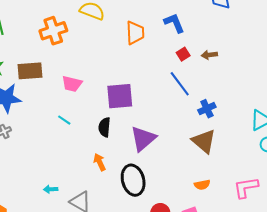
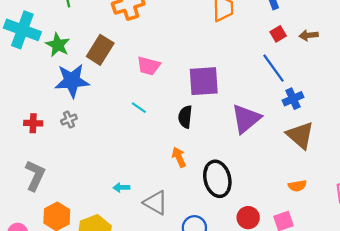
brown rectangle: (30, 71) -> (100, 50), turned -55
blue cross: (207, 109) -> (293, 99), moved
purple triangle: (143, 139) -> (246, 119), moved

